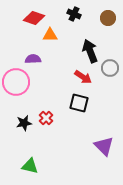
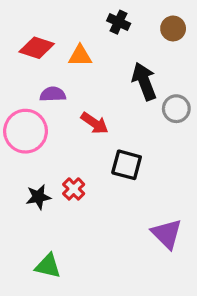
red diamond: (34, 18) -> (37, 48), moved
red arrow: (83, 77) -> (94, 123), moved

